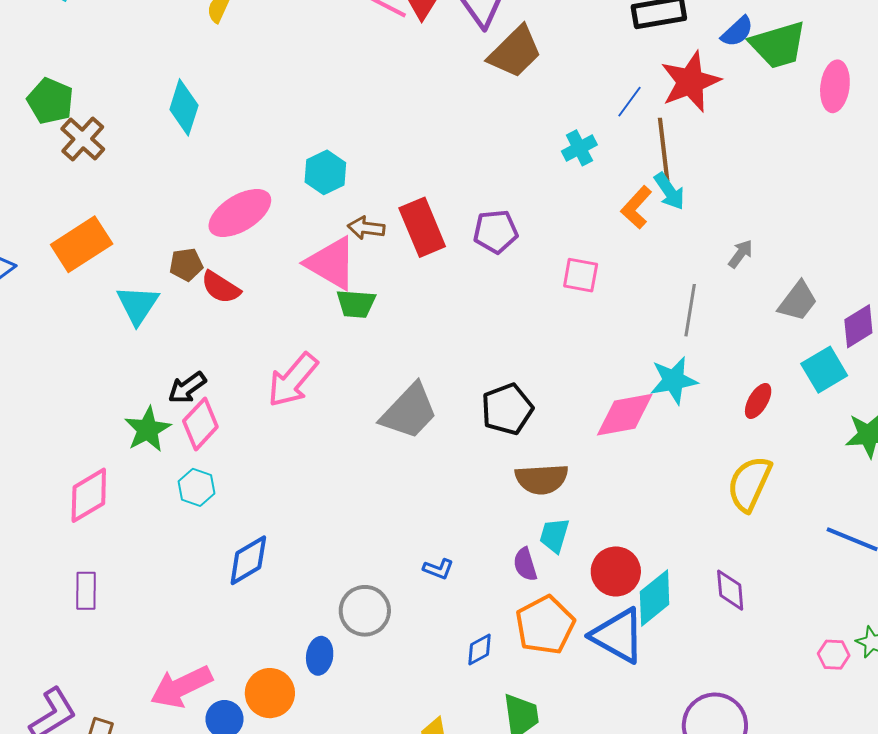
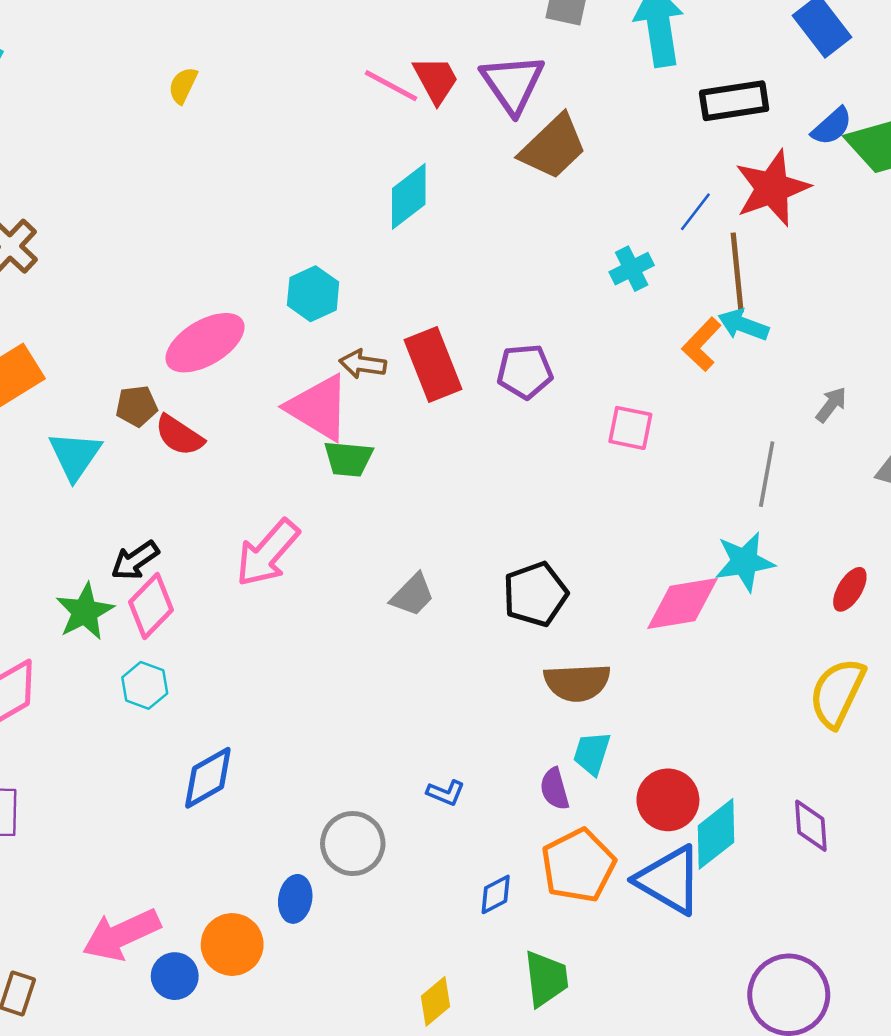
cyan diamond: (184, 107) -> (409, 196), moved, turned 34
cyan arrow: (669, 191) -> (743, 325), turned 144
gray trapezoid: (409, 411) -> (413, 595), size x0.6

